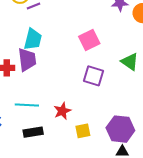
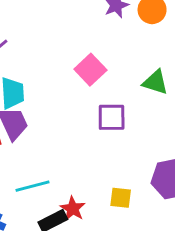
red star: (62, 111) -> (73, 209), moved
yellow square: (83, 131) -> (121, 198), turned 35

